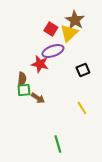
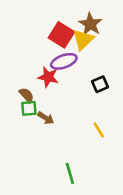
red square: (51, 29) -> (61, 35), size x1.5
brown semicircle: (22, 79) -> (27, 95), turned -48

